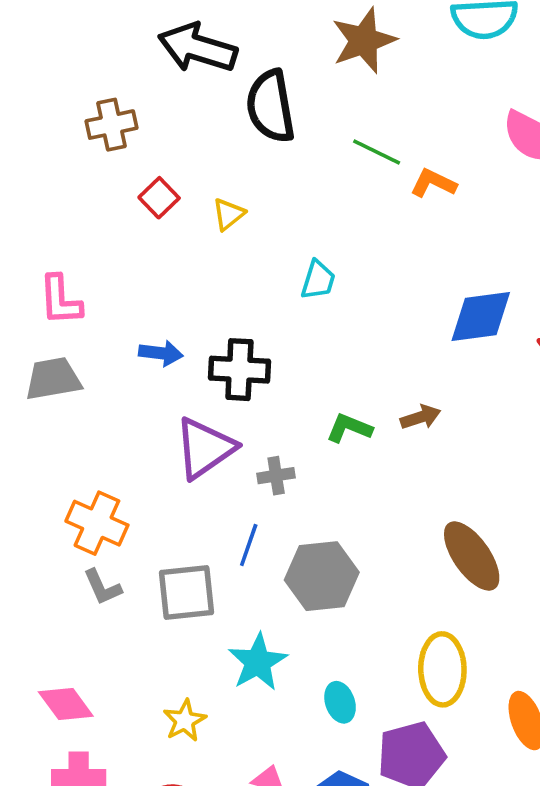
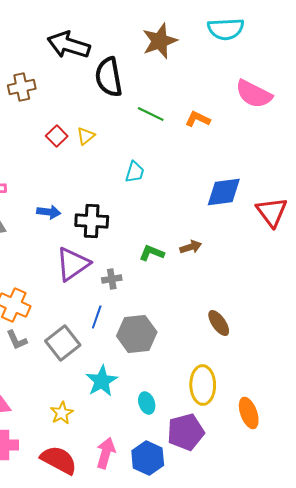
green line: (377, 152) -> (151, 114), moved
red square: (159, 198) -> (57, 136), moved
brown ellipse: (472, 556) -> (219, 323), size x0.7
gray square: (186, 593) -> (63, 343), turned -32

